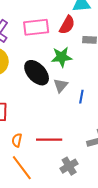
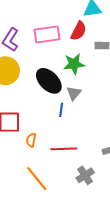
blue line: (81, 97) -> (61, 110), moved
orange semicircle: (17, 140) -> (31, 140), moved

